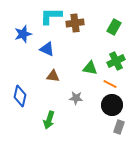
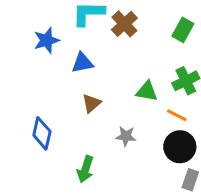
brown cross: (75, 23) -> (124, 24), turned -36
blue triangle: (47, 49) -> (82, 63), turned -35
brown triangle: (53, 76) -> (91, 103), turned -48

